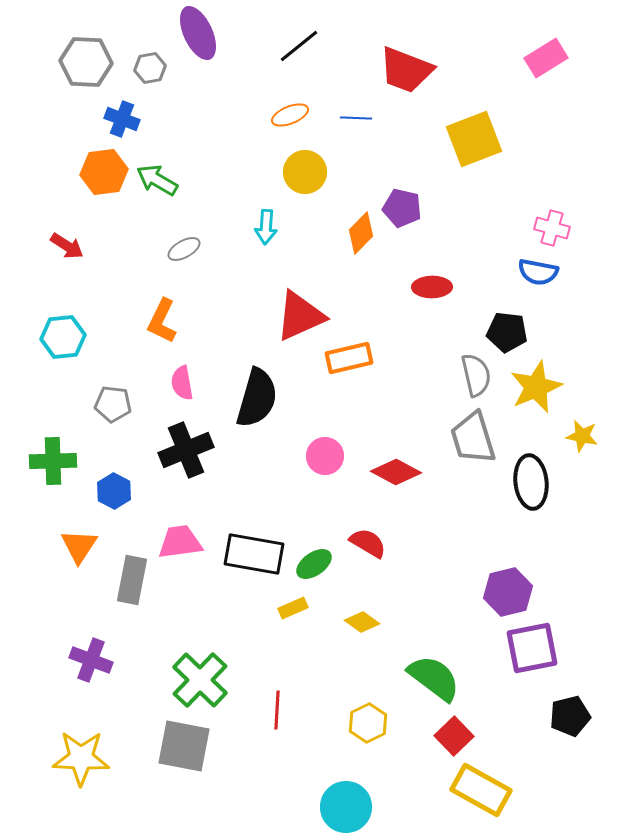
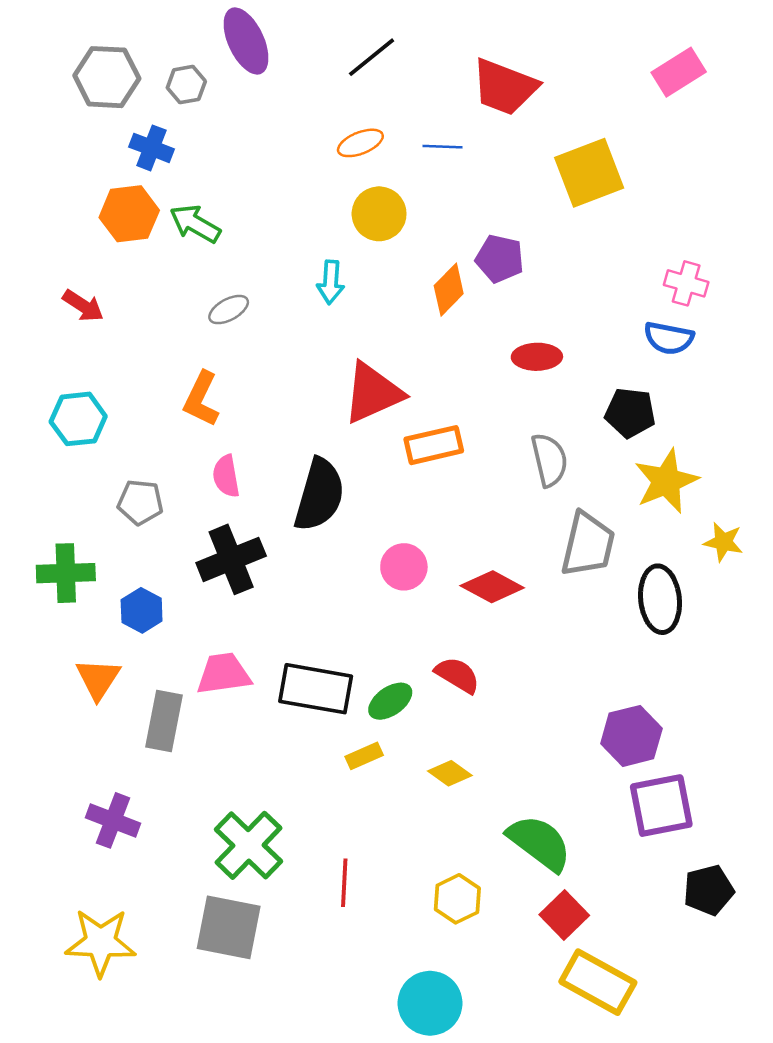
gray semicircle: (476, 375) -> (549, 460), moved
gray trapezoid: (473, 438) -> (588, 544), turned -150

